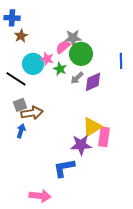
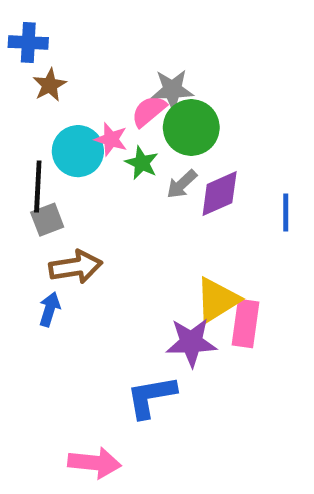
blue line: (121, 61) -> (286, 213), moved
black line: (16, 79) -> (38, 187), turned 60
gray square: (20, 105) -> (47, 220), moved

